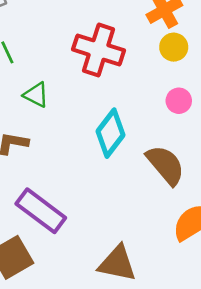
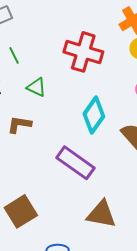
purple rectangle: (41, 211) -> (75, 163), moved

